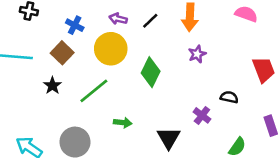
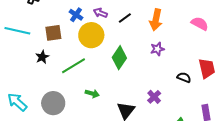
blue cross: (75, 25) -> (76, 15), moved
brown square: (62, 53) -> (53, 33), turned 30
black semicircle: (229, 97) -> (184, 77), moved

